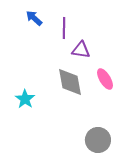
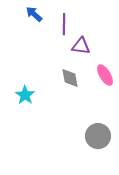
gray diamond: (70, 82) -> (70, 78), size x0.7

